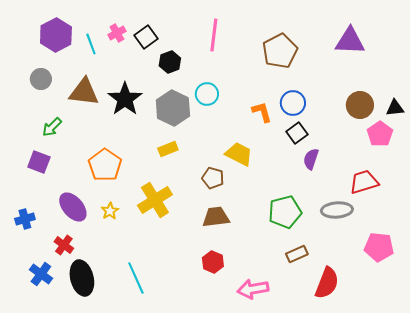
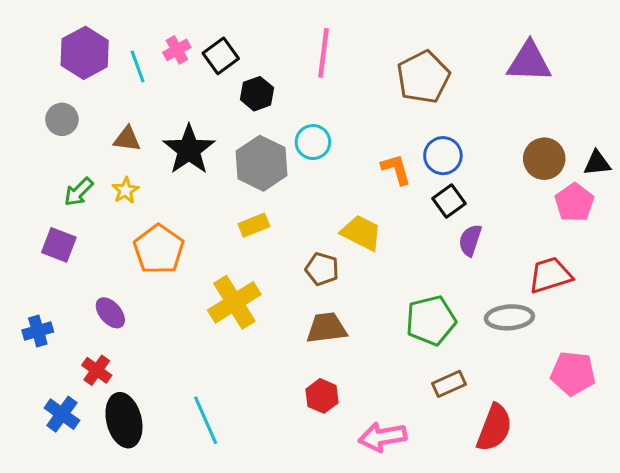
brown triangle: (84, 92) -> (127, 139), size x0.6
purple ellipse: (73, 207) -> (110, 313), size x0.7
yellow star: (110, 211) -> (125, 190), moved

